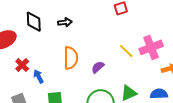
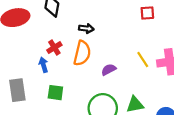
black arrow: (65, 22) -> (86, 28), moved
red cross: (22, 65) -> (54, 48), moved

